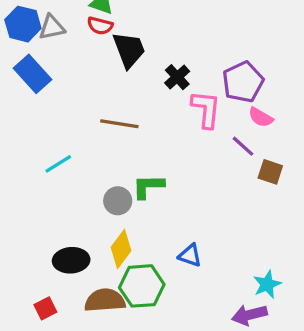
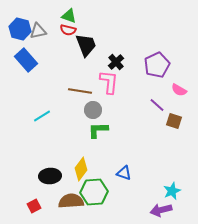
pink L-shape: (206, 109) -> (109, 82), moved
pink semicircle: (261, 117) -> (179, 90), moved
gray circle: (118, 201) -> (93, 110), moved

